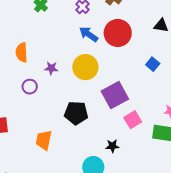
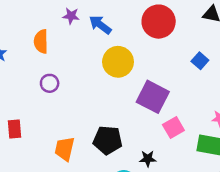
blue arrow: (89, 34) -> (100, 25), moved
purple star: (51, 68) -> (71, 16), moved
purple square: (115, 95) -> (153, 97), turned -36
black pentagon: (76, 113) -> (108, 140), moved

